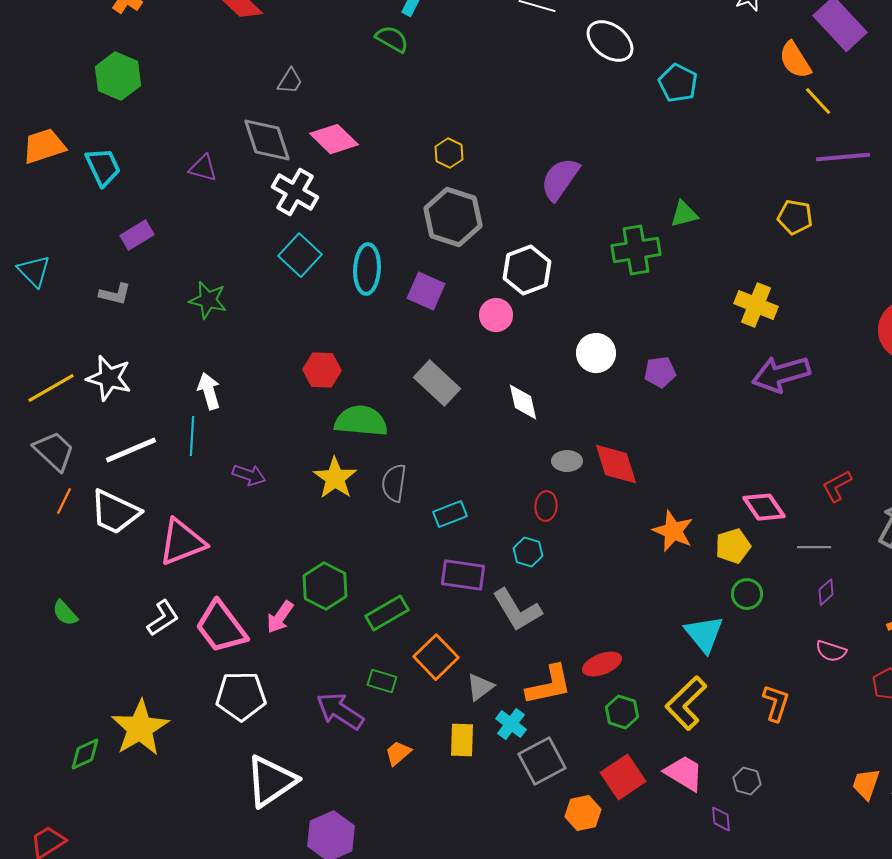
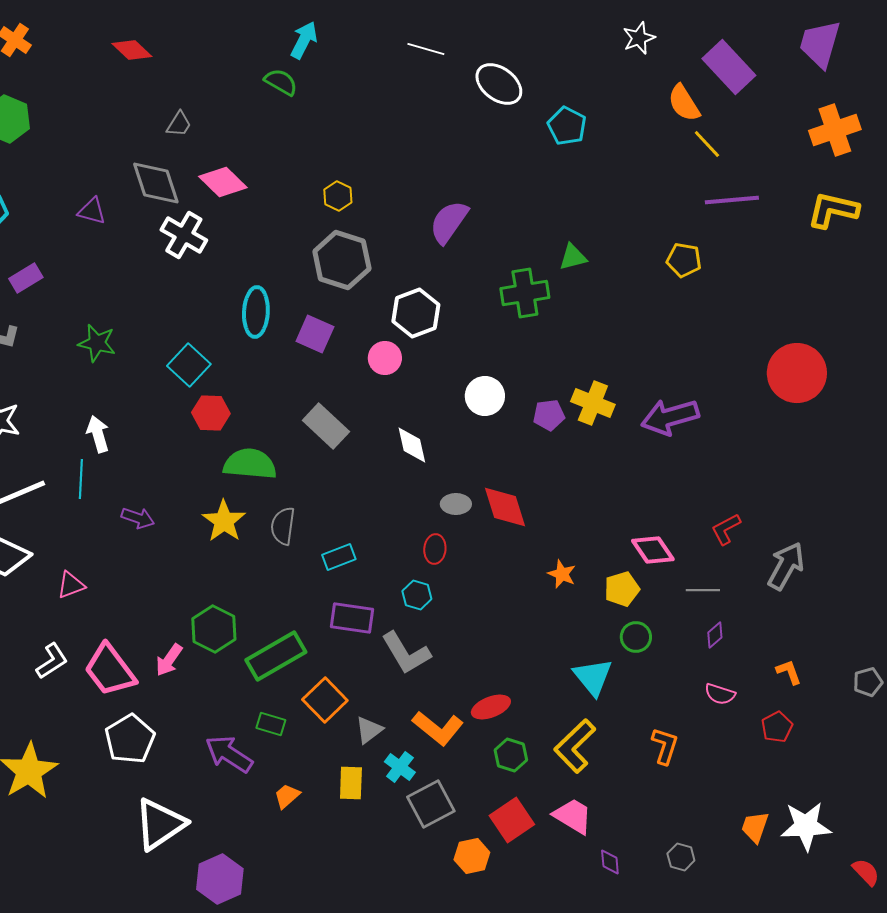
cyan square: (300, 255) -> (189, 365), moved
yellow cross: (756, 305) -> (593, 403), moved
orange star: (673, 531) -> (562, 574), size x0.7
pink triangle: (182, 542) -> (71, 585), size x0.6
green rectangle: (387, 613) -> (276, 656), size x1.4
orange L-shape: (549, 685) -> (438, 728), turned 51
white pentagon: (241, 696) -> (130, 739), turned -30
gray hexagon: (747, 781) -> (681, 857), moved

